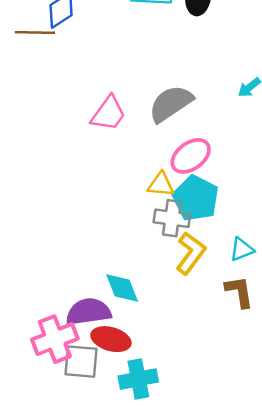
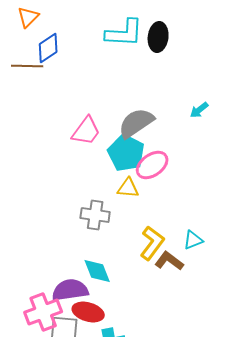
cyan pentagon: (196, 198) -> (126, 153), moved
gray cross: (172, 218) -> (95, 215), moved
brown L-shape: (239, 292) -> (169, 261), moved, turned -44

